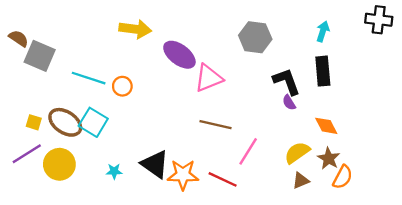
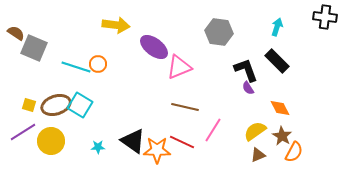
black rectangle: (323, 71) -> (277, 61), turned -40
orange circle: (122, 86) -> (98, 64), moved
brown ellipse: (65, 122) -> (56, 105), turned -52
red line: (223, 179) -> (182, 142), moved

